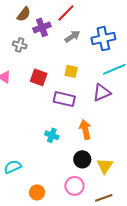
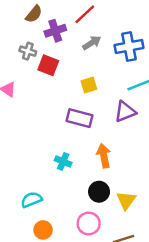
yellow square: (71, 71) -> (89, 85), turned -32
red square: (39, 77) -> (48, 65), moved
cyan semicircle: (13, 167) -> (31, 200), moved

